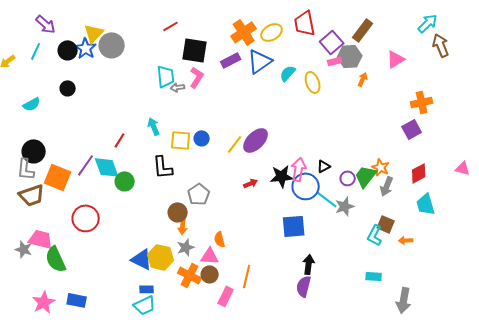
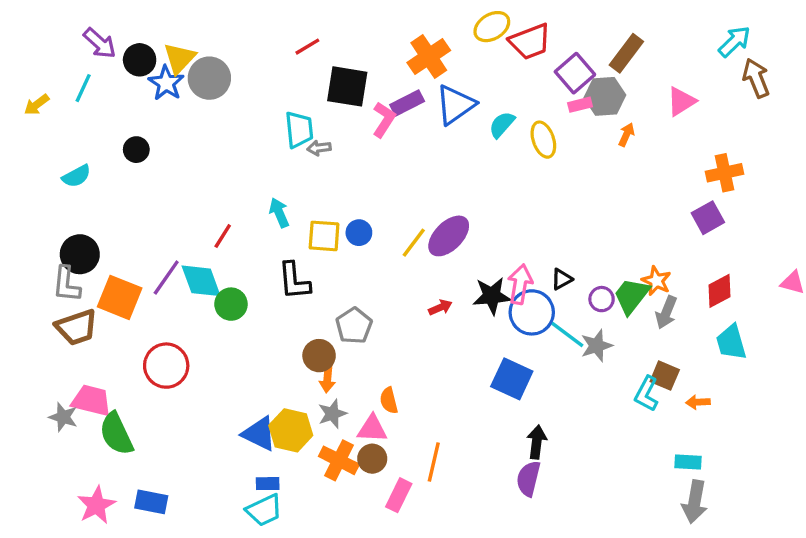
red trapezoid: (305, 23) -> (530, 42), turned -100
yellow ellipse: (272, 32) -> (492, 27), moved
black circle: (68, 50) -> (140, 60), moved
pink L-shape: (197, 77) -> (384, 120), moved
blue square: (294, 226) -> (512, 379), turned 30
cyan rectangle: (374, 276) -> (688, 462), moved

